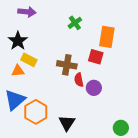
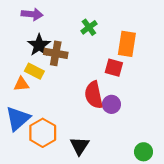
black star: (18, 41) -> (39, 45), moved
brown cross: (67, 65) -> (56, 53), moved
red semicircle: (79, 80) -> (94, 95), size x1.6

